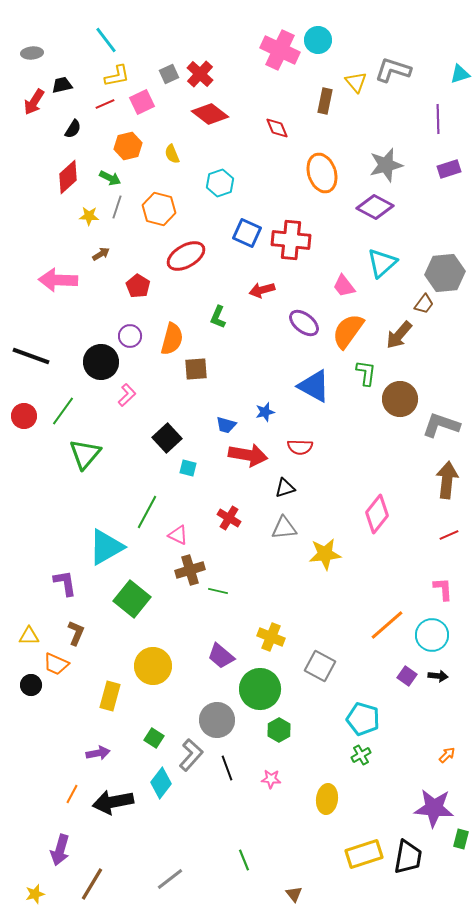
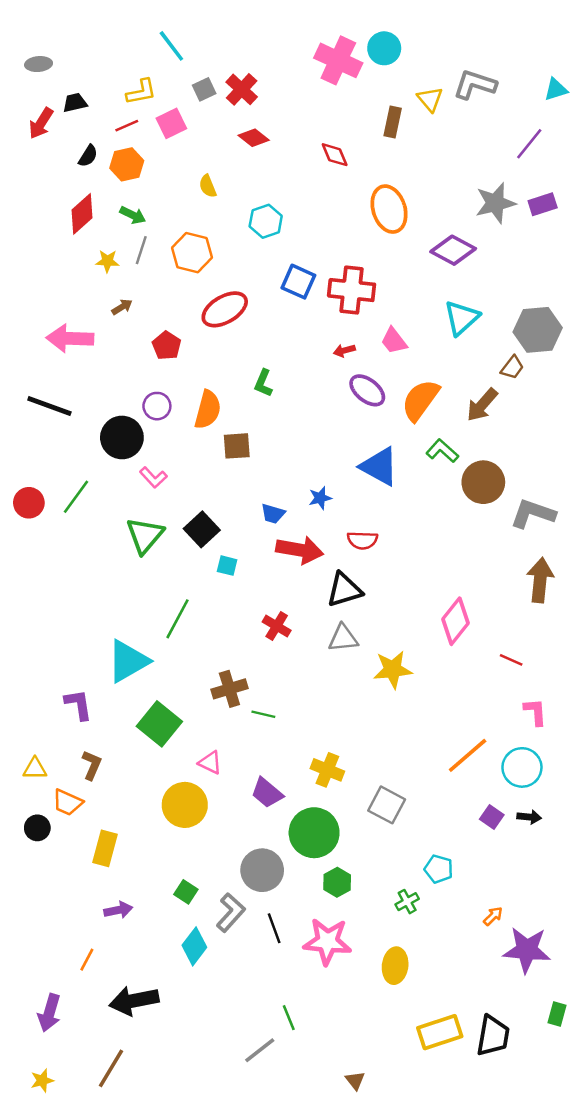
cyan line: (106, 40) -> (171, 46), moved
red diamond: (210, 114) -> (254, 138), size x0.7
purple line: (438, 119) -> (529, 144), turned 40
orange hexagon: (128, 146) -> (127, 164), moved
gray star: (386, 165) -> (495, 203), moved
pink trapezoid: (344, 286) -> (394, 341), moved
red arrow: (262, 290) -> (344, 350), moved, size x0.7
black line: (31, 356) -> (49, 406), moved
green L-shape: (366, 373) -> (442, 451), turned -56
pink L-shape: (127, 395) -> (153, 477), turned 90
green triangle: (85, 454) -> (145, 535), moved
black triangle: (285, 488) -> (344, 590), size x1.5
pink triangle: (178, 535) -> (210, 763), moved
red line: (449, 535) -> (511, 660), moved, turned 48
yellow rectangle: (110, 696) -> (105, 848), moved
cyan pentagon: (363, 719) -> (439, 869), size x0.7
green cross: (361, 755) -> (407, 902), moved
orange arrow: (447, 755) -> (493, 916), moved
pink star: (271, 779) -> (327, 941), size x2.0
black arrow: (113, 802) -> (134, 1001), moved
purple star: (434, 808) -> (527, 950), moved
purple arrow: (60, 850) -> (49, 1013), moved
green line: (244, 860) -> (289, 1018), moved
gray line: (170, 879) -> (260, 1050), moved

